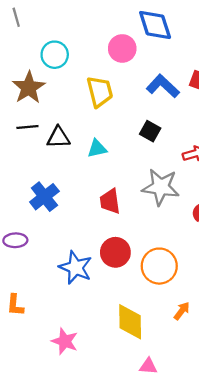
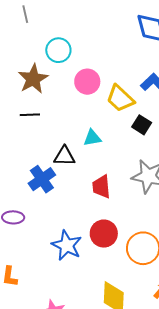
pink circle: (122, 48) -> (87, 82), moved
yellow trapezoid: (100, 92) -> (120, 98), moved, turned 144
black triangle: (58, 137) -> (64, 156), moved

